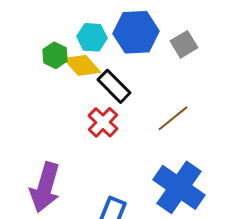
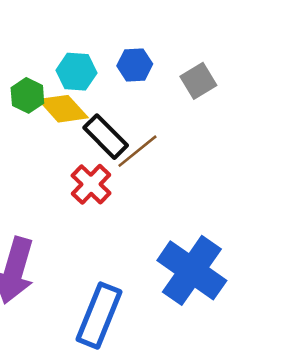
blue hexagon: (136, 32) -> (135, 65), size x0.6
brown line: (173, 118) -> (137, 151), moved

